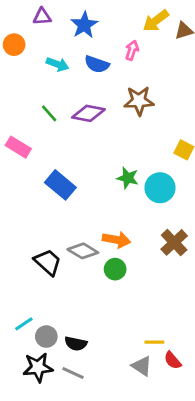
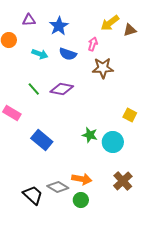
brown star: (139, 101) -> (103, 68), moved

